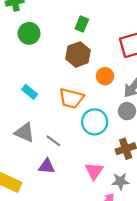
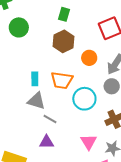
cyan rectangle: (30, 92) -> (35, 79), moved, turned 56
gray triangle: (25, 133) -> (36, 101), moved

